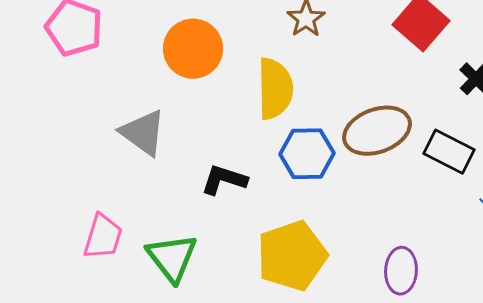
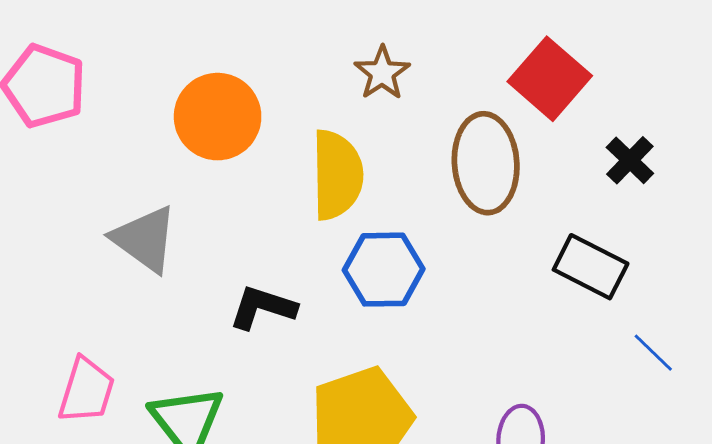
brown ellipse: (377, 131) -> (486, 163), moved, turned -74

